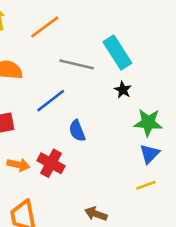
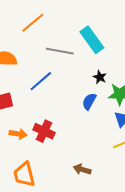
black star: (123, 90) -> (100, 77), moved
blue semicircle: (77, 131) -> (89, 101), moved, turned 54

